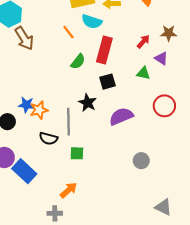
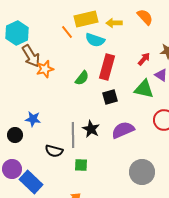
orange line: (68, 32) -> (67, 32), moved
green triangle: (143, 73) -> (144, 89), size x1.5
black star: (87, 103) -> (91, 129), moved
orange star: (39, 110) -> (45, 69), moved
gray circle: (141, 161) -> (142, 172), size x1.6

